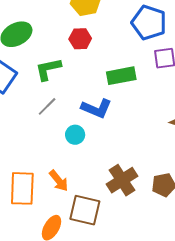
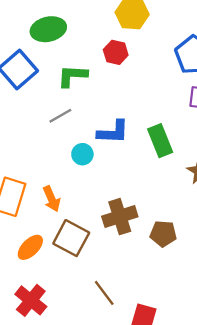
green rectangle: (121, 76) -> (160, 141), moved, turned 64
blue L-shape: (96, 108) -> (113, 132), turned -36

